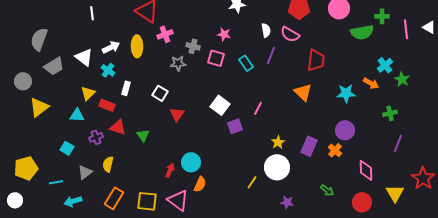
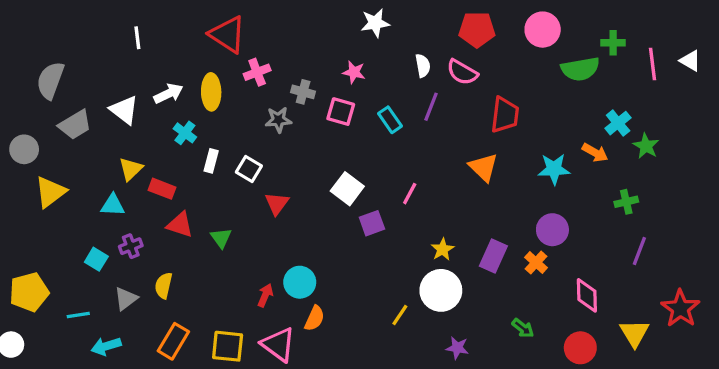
cyan cross: (108, 70) -> (185, 133), moved
white rectangle: (126, 88) -> (211, 161), moved
purple cross: (96, 137) -> (131, 246), moved

